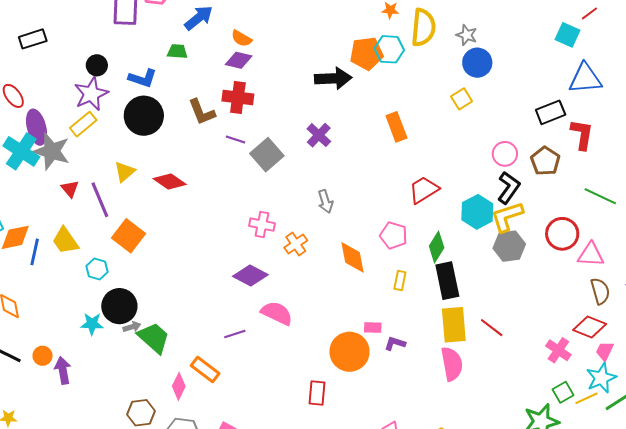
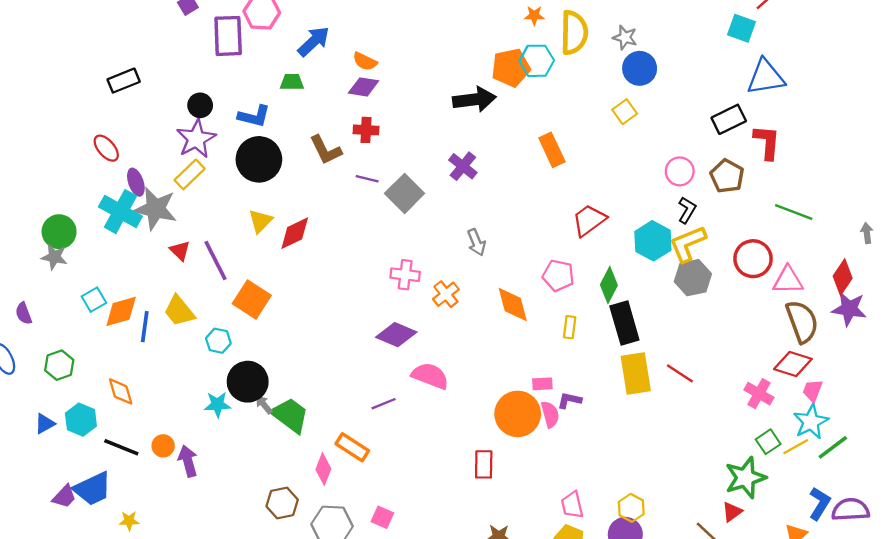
red cross: (238, 97) -> (366, 130), size x0.7
purple ellipse: (37, 127) -> (136, 182), size x0.7
yellow triangle: (125, 172) -> (260, 221), moved
red diamond: (170, 181) -> (295, 233), turned -56
black L-shape: (509, 188) -> (687, 210), size x0.7
brown semicircle: (600, 291) -> (802, 322), size x1.4
gray arrow: (132, 327) -> (264, 405), turned -108
pink semicircle: (452, 364) -> (550, 414), moved, size x0.7

